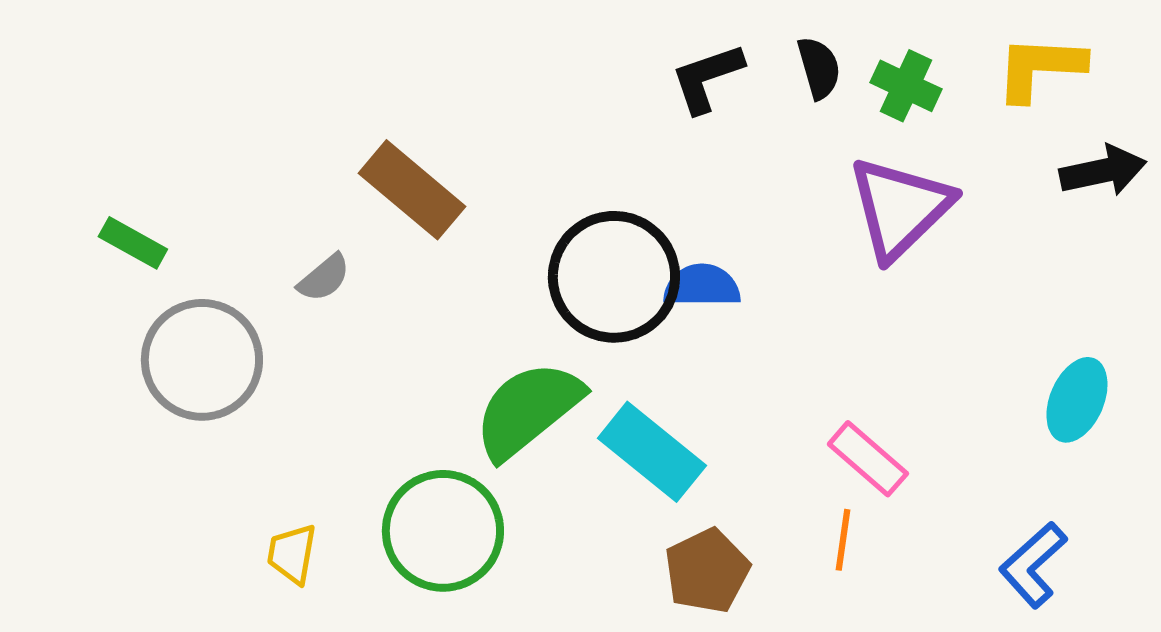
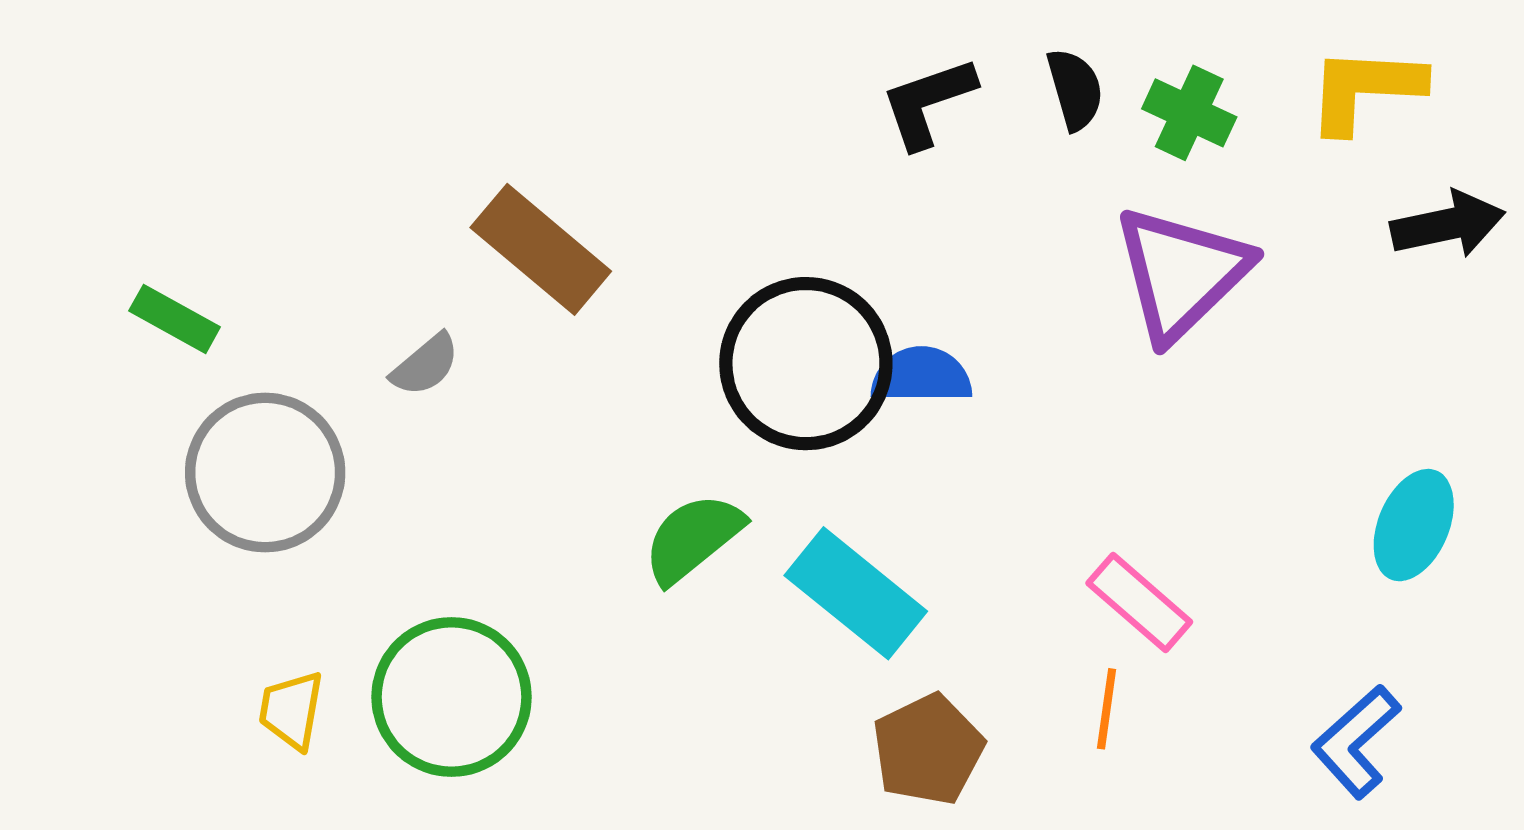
green semicircle: (528, 410) -> (693, 538), size x0.7
green circle: (443, 531) -> (452, 697), moved
yellow trapezoid: (292, 554) -> (291, 710), moved

